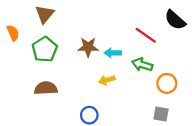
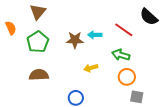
cyan arrow: (113, 53) -> (95, 35), moved
orange circle: (167, 83) -> (127, 77), moved

